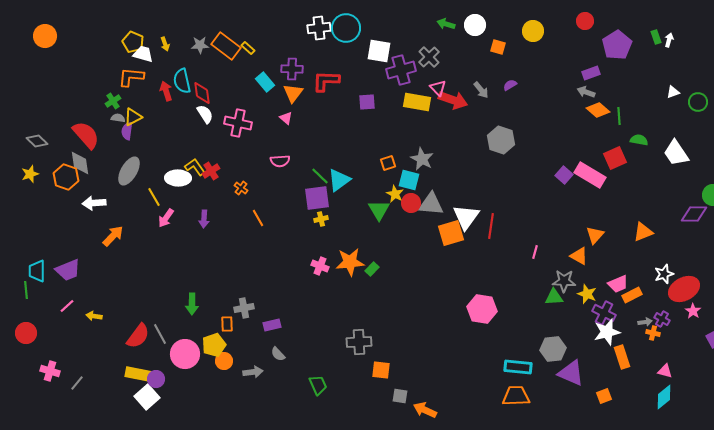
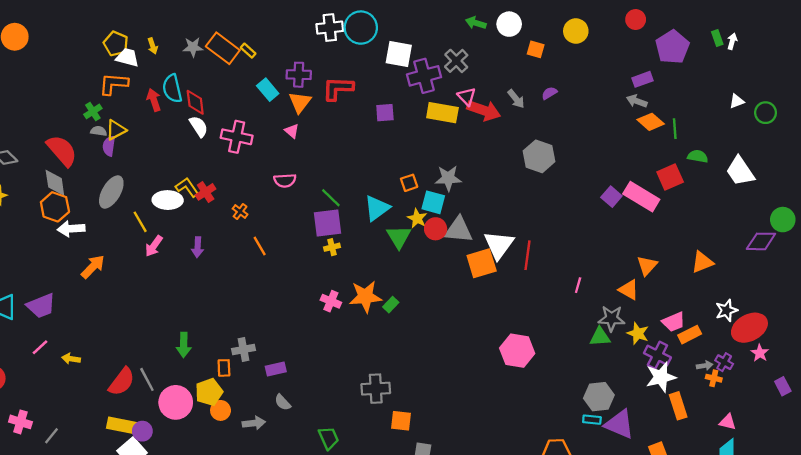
gray star: (422, 159) -> (448, 178), turned -30
orange hexagon: (66, 177) -> (55, 207), moved
cyan triangle: (339, 180) -> (377, 208), moved
cyan rectangle: (518, 367) -> (592, 420), moved, size x0.6

